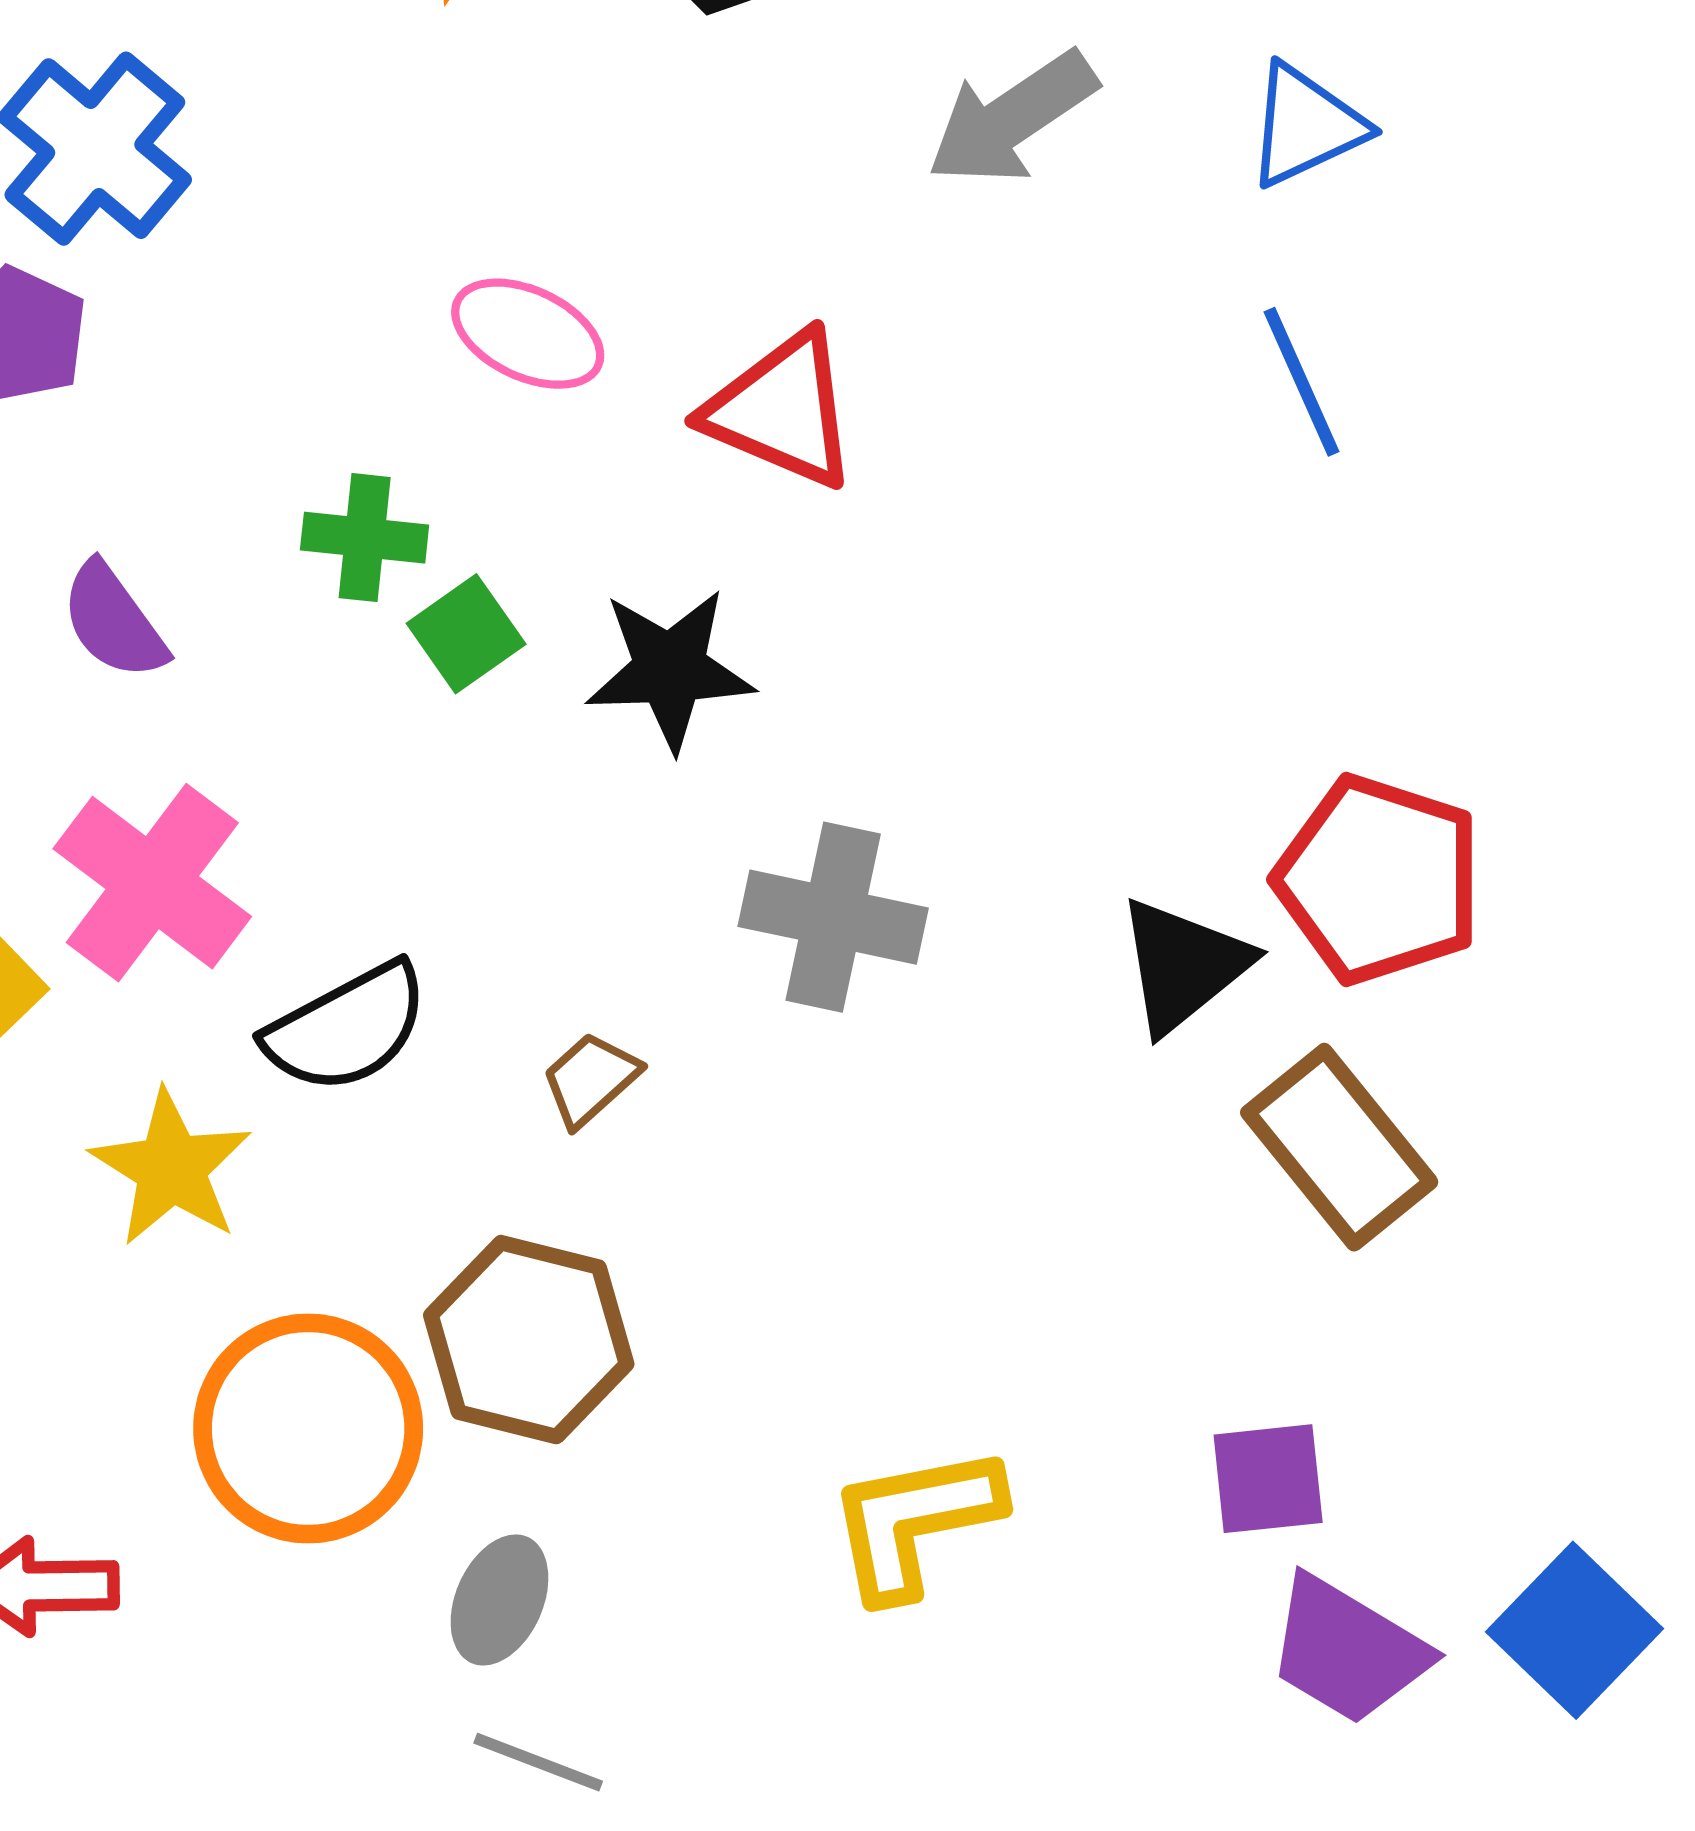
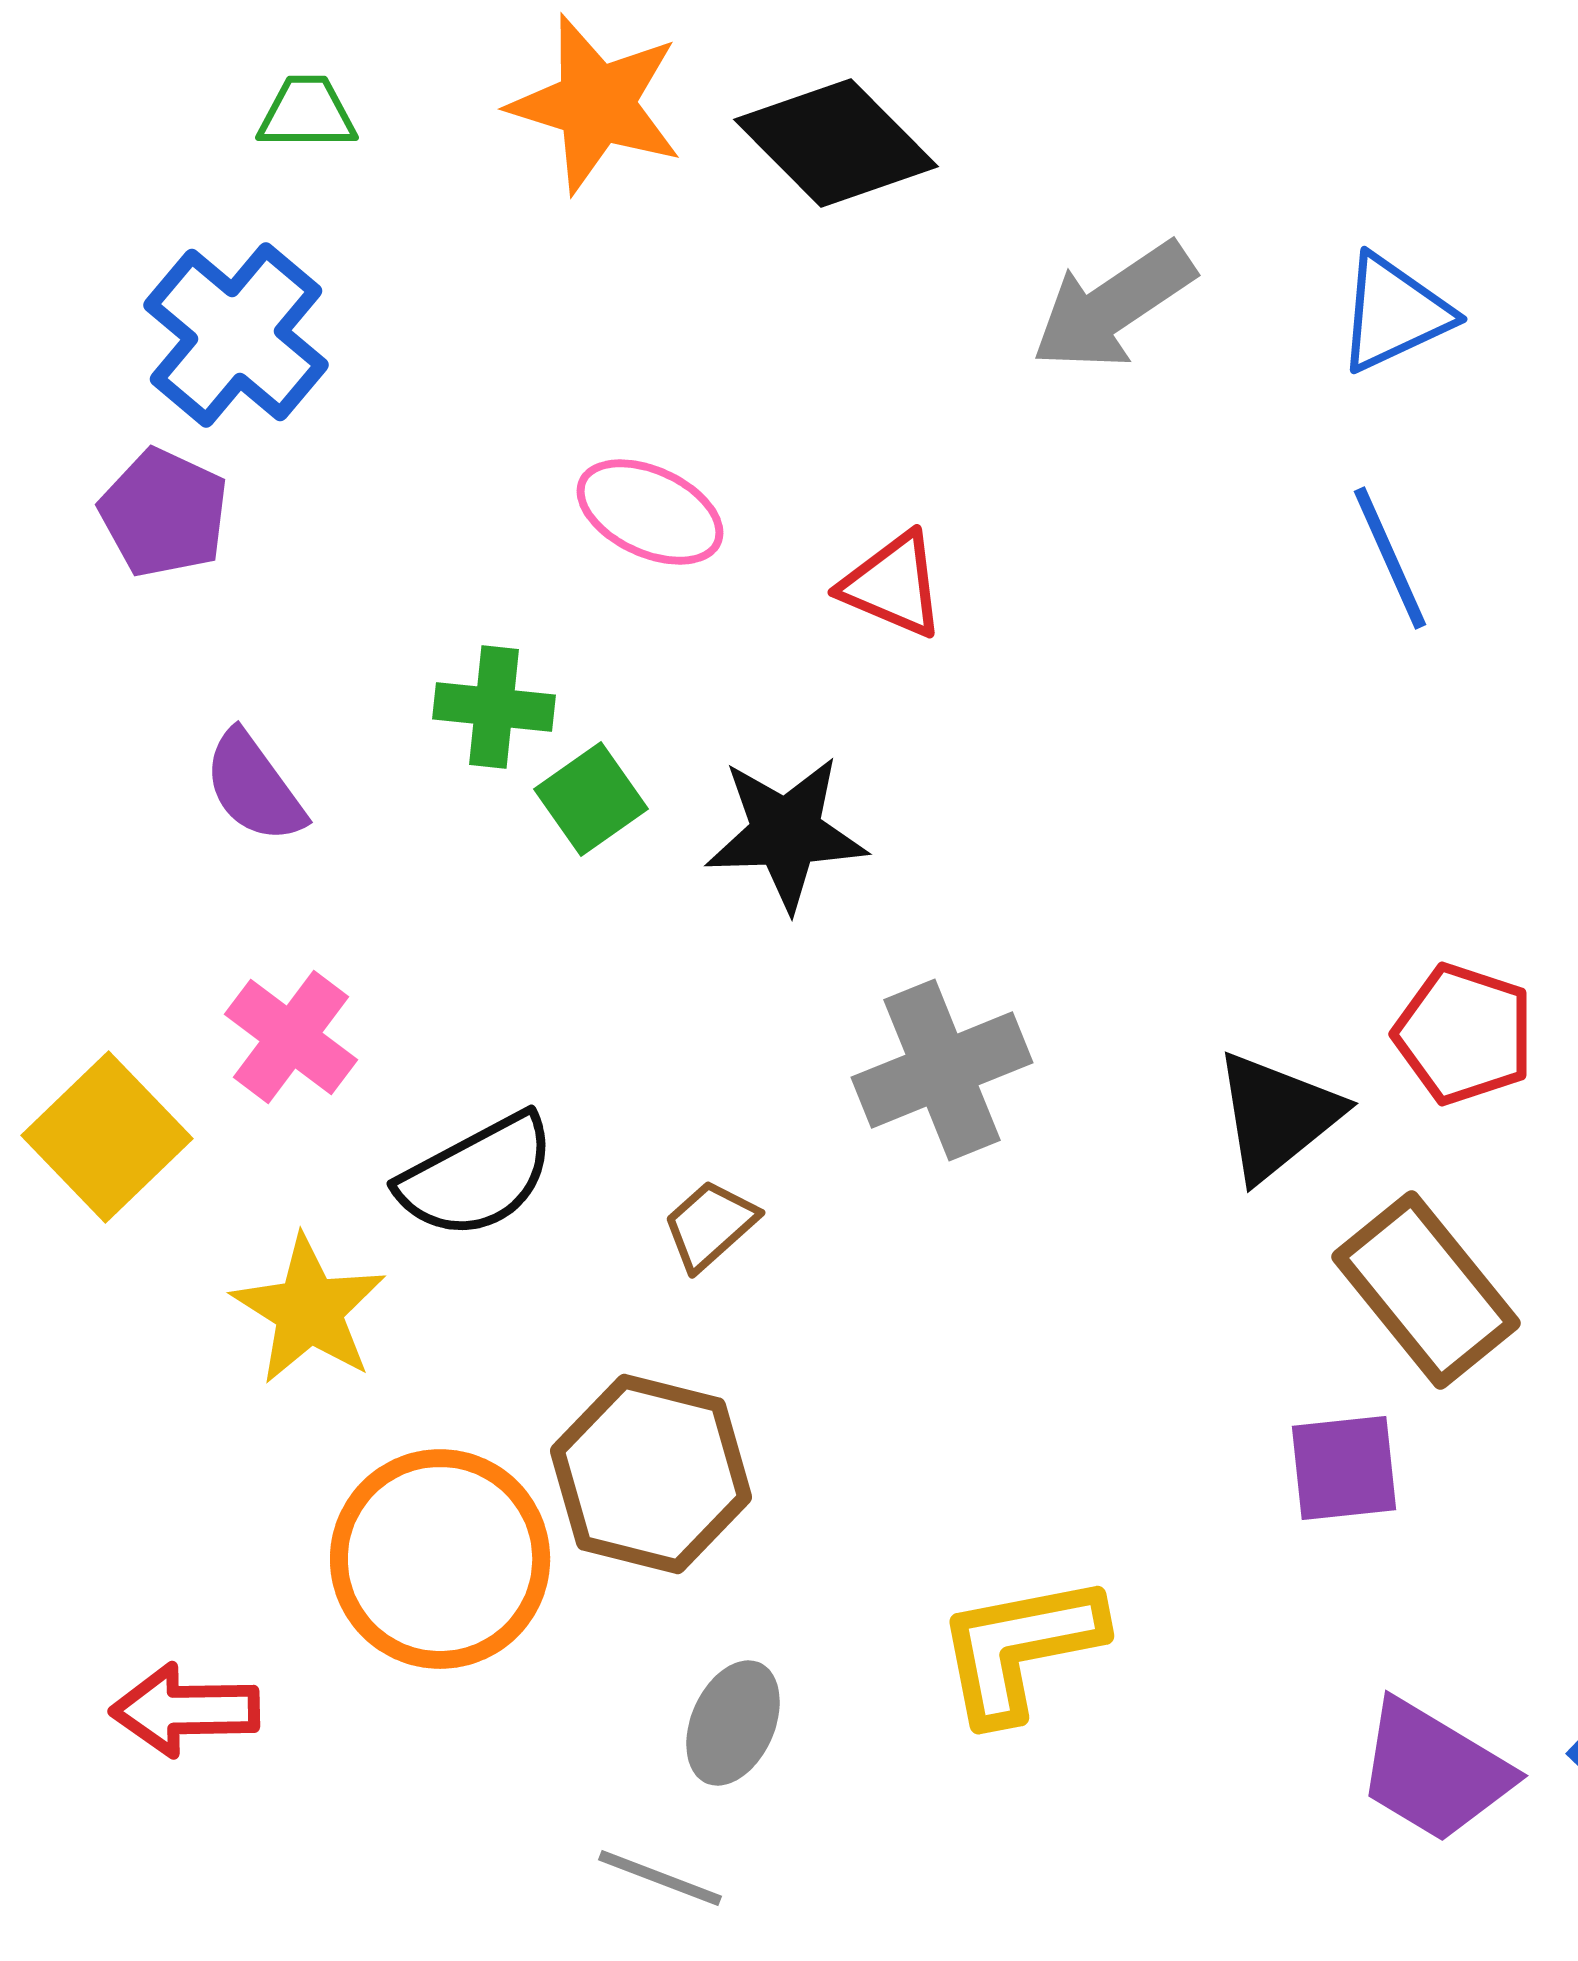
red triangle: (782, 410) -> (893, 585), size x0.7
red pentagon: (1379, 879) -> (1464, 1034), size x0.7
pink cross: (152, 883) -> (291, 1037), size x0.7
gray cross: (833, 917) -> (942, 1070), turned -34
purple square: (1268, 1479) -> (1344, 1468), moved
gray ellipse: (499, 1600) -> (733, 1723), moved

